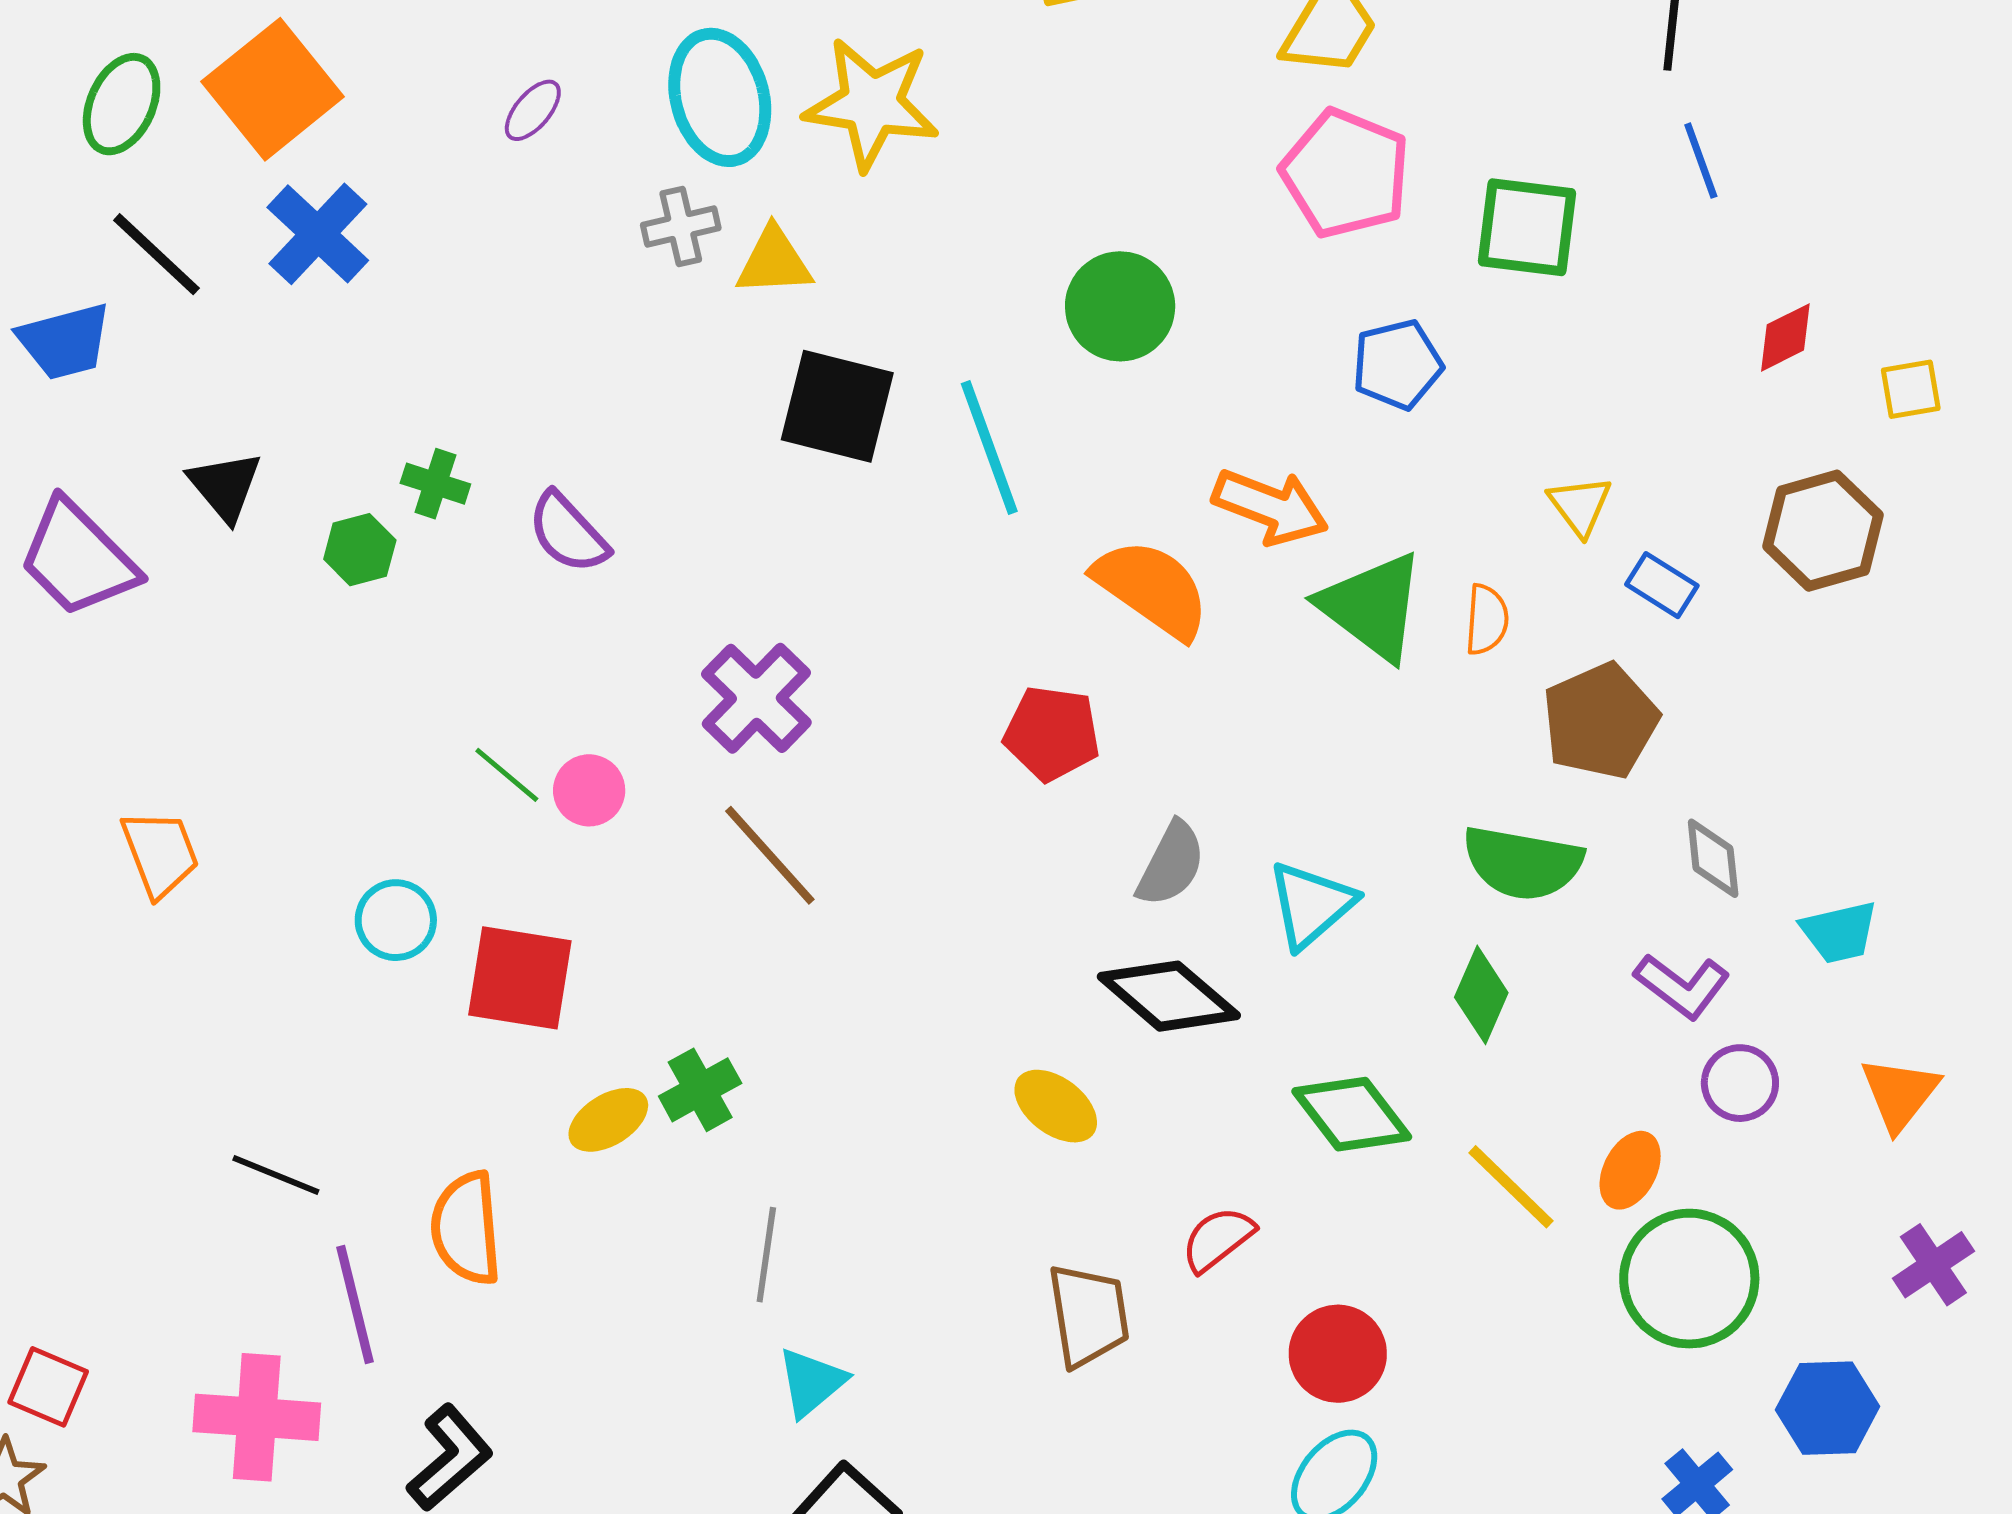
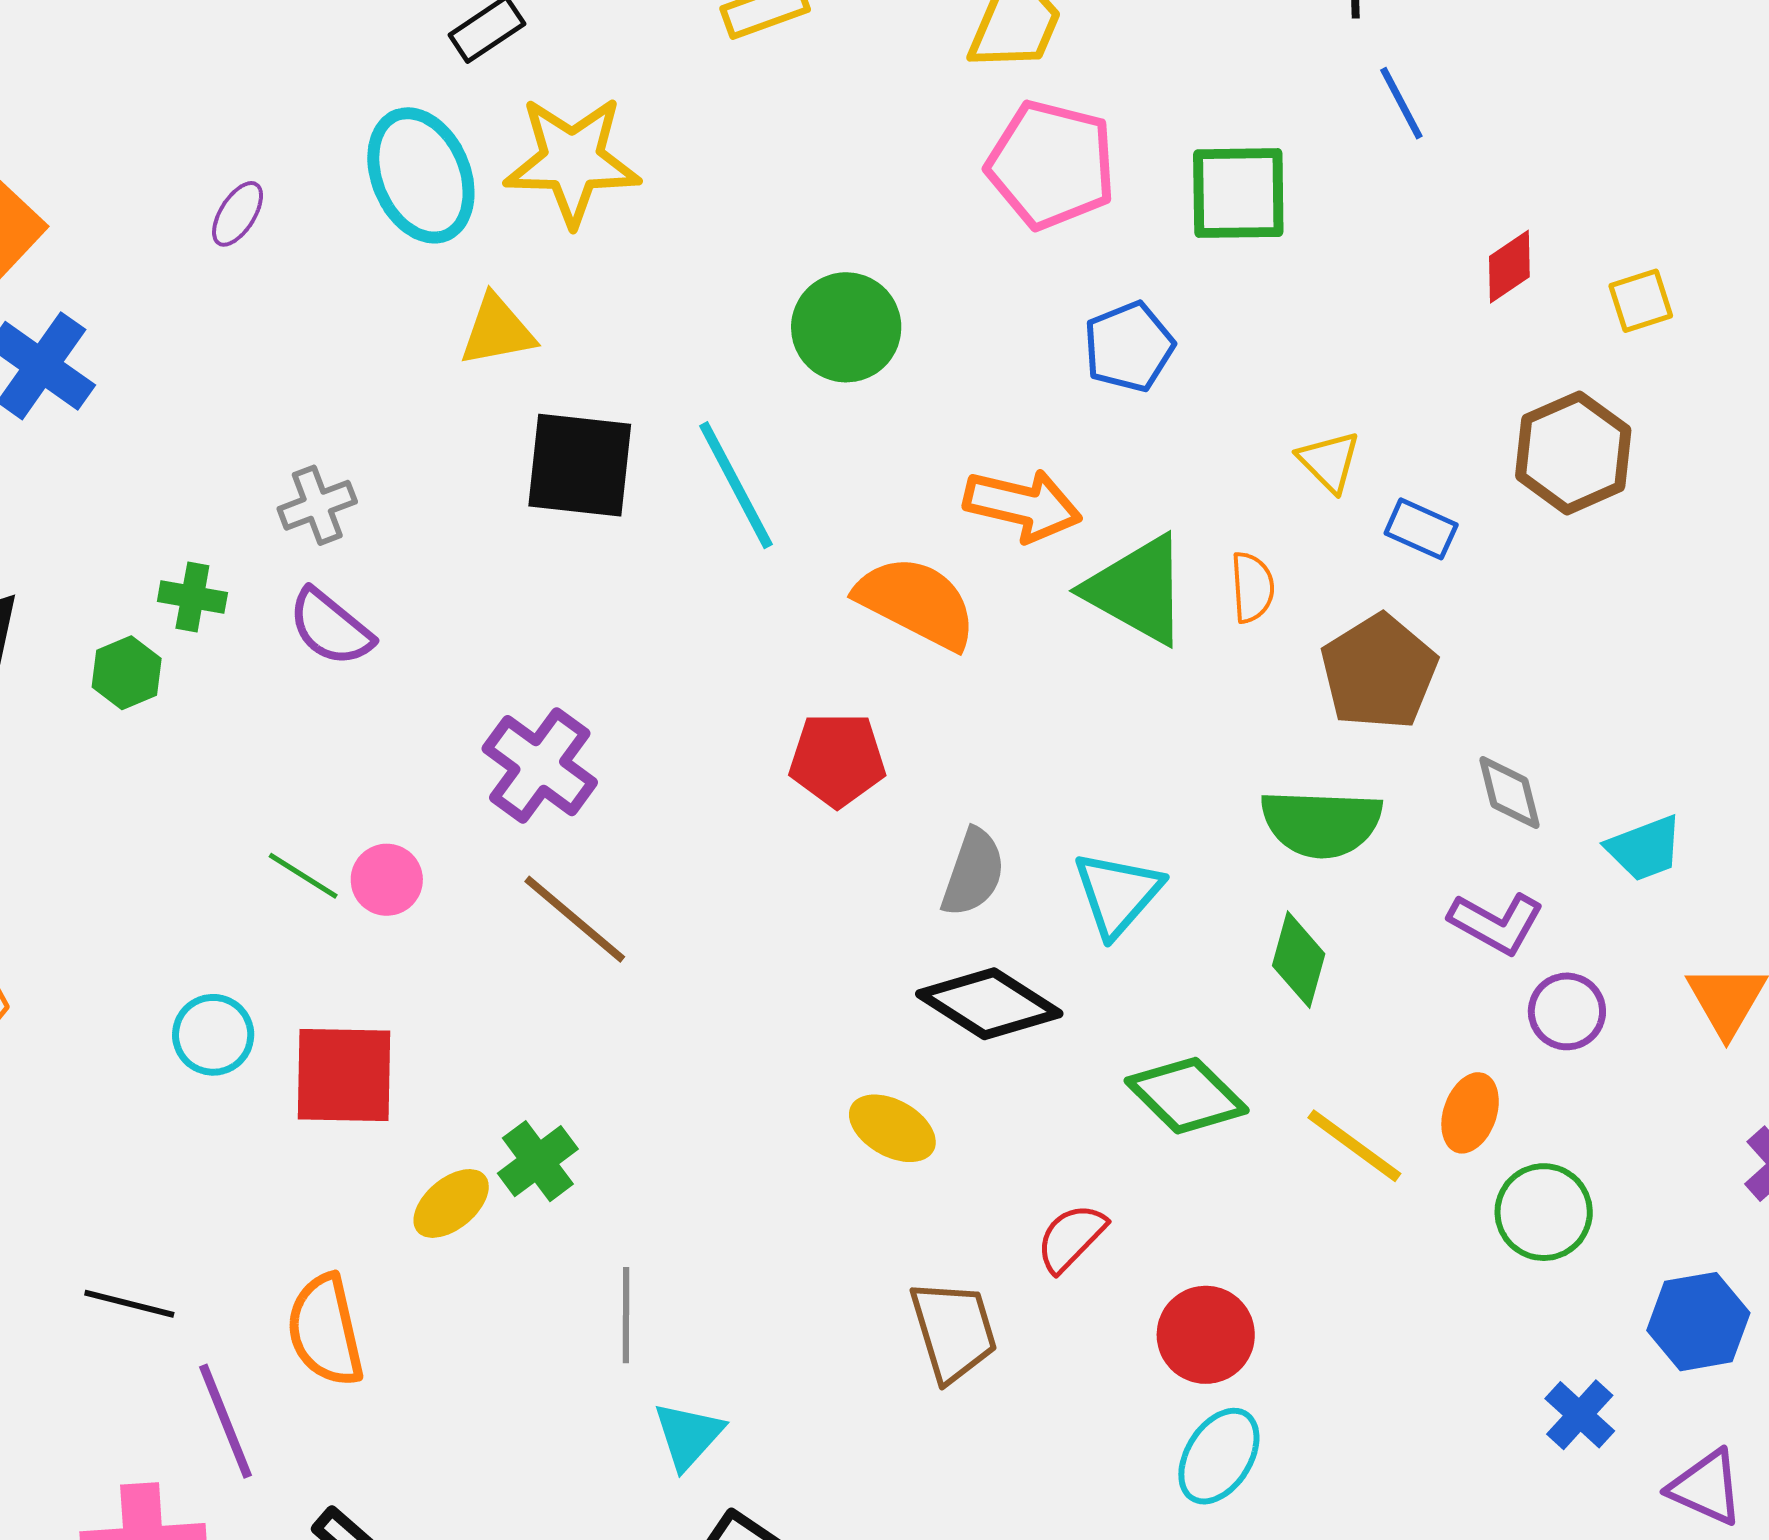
gray cross: (681, 226) -> (317, 505), moved
green circle: (1689, 1279) -> (1544, 1212), size x0.7

